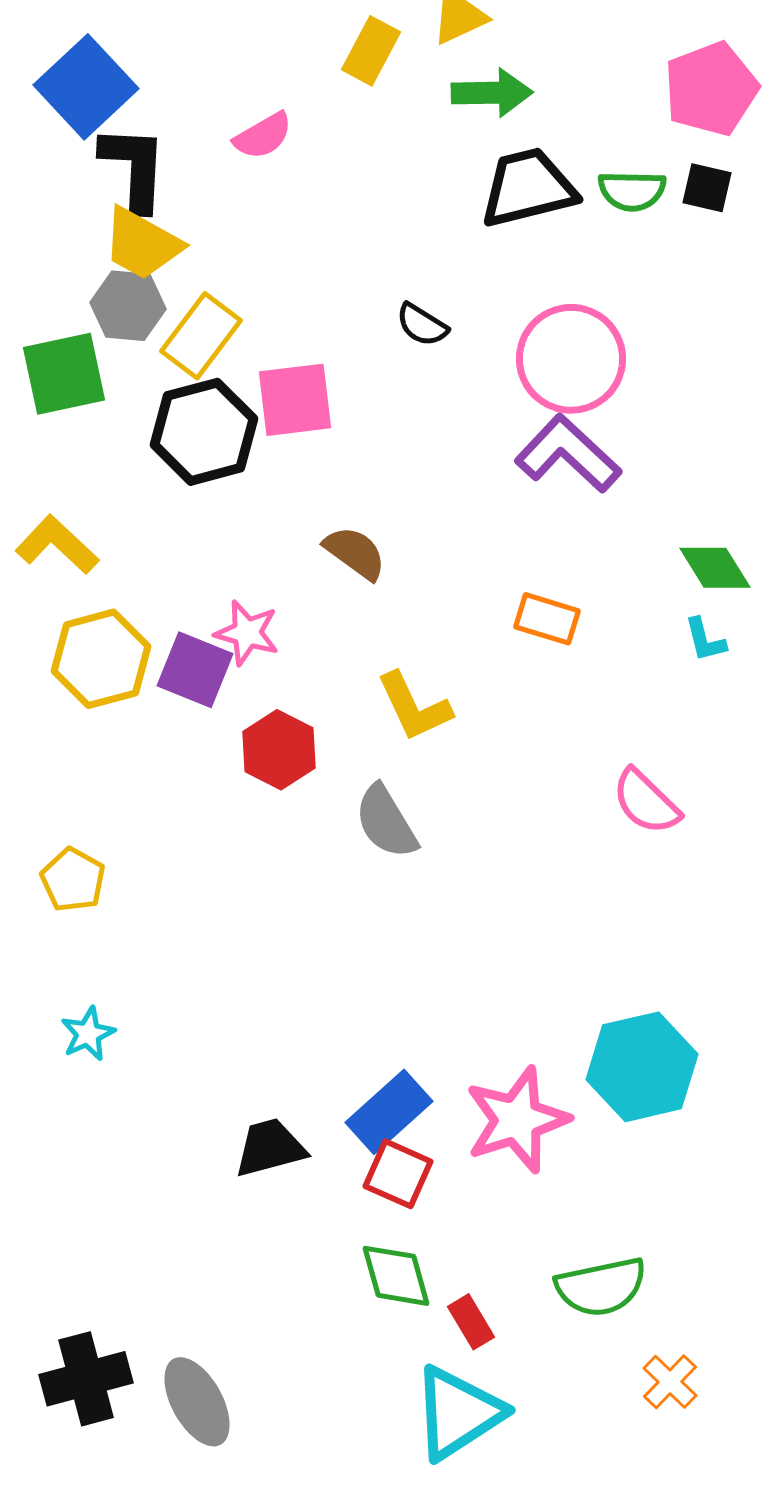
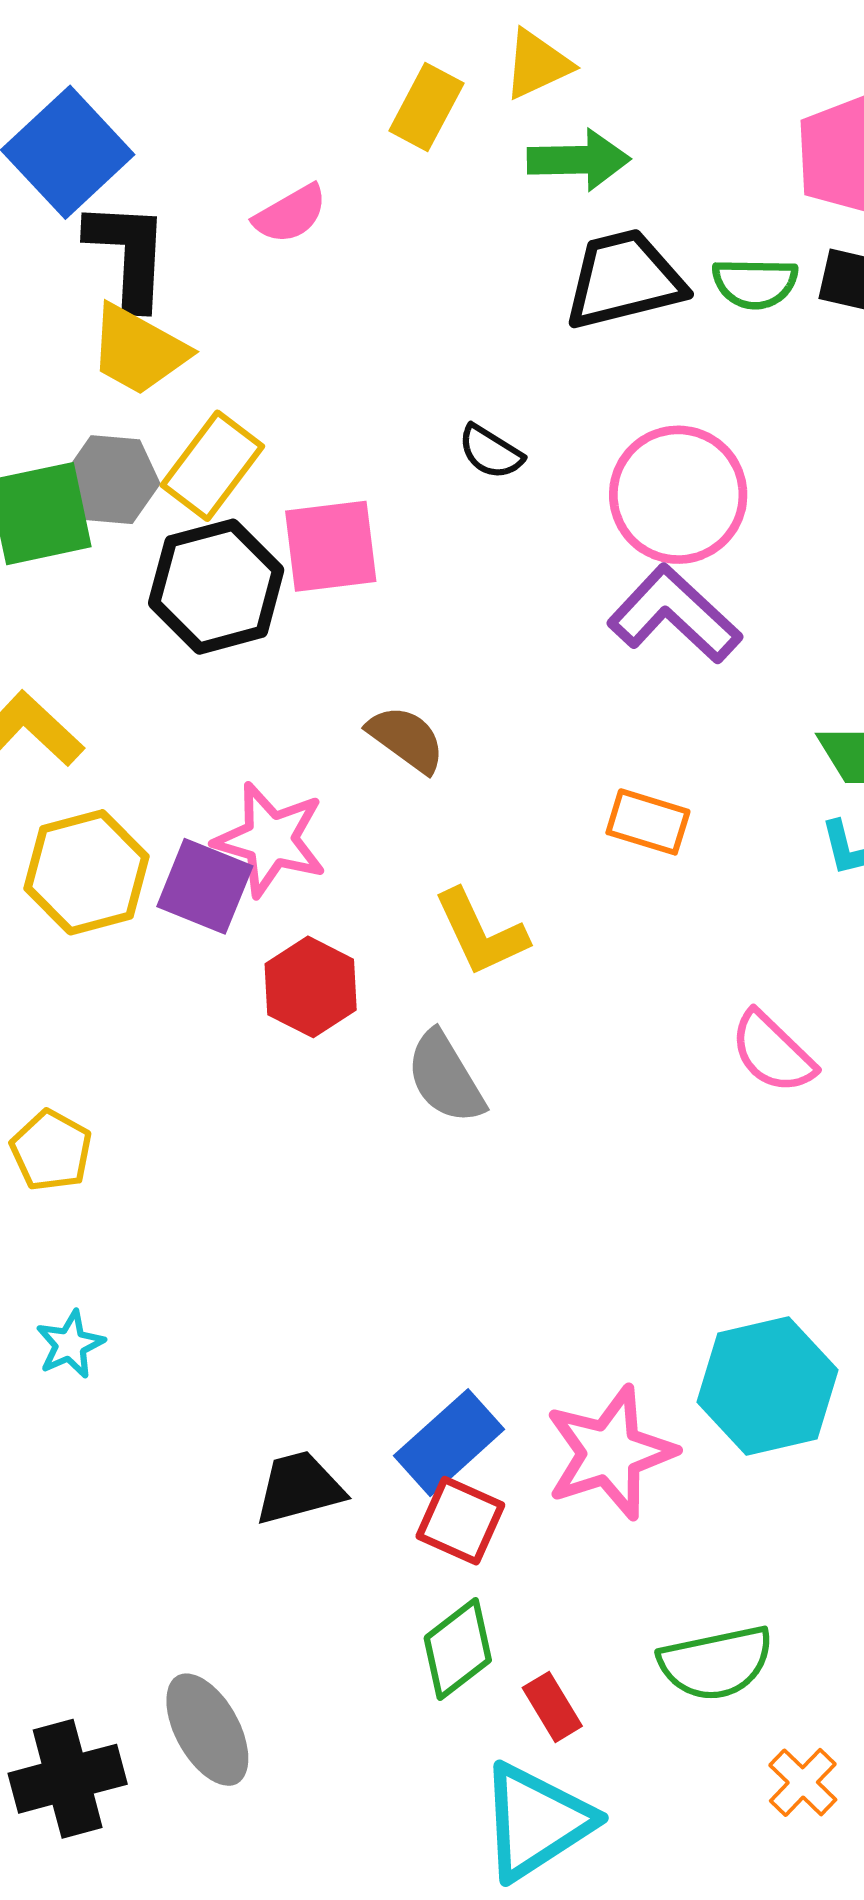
gray hexagon: (128, 306) -> (112, 480), moved
pink star: (247, 633) -> (270, 840), size x1.4
green diamond: (396, 1276) -> (458, 1649), turned 68
gray ellipse: (197, 1402) -> (207, 1730), moved

